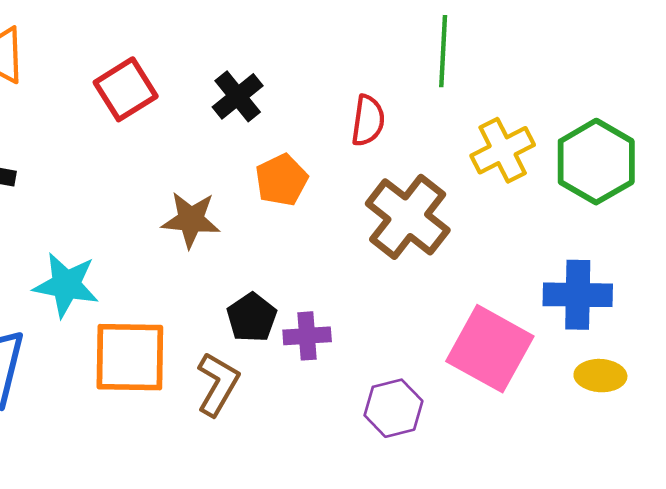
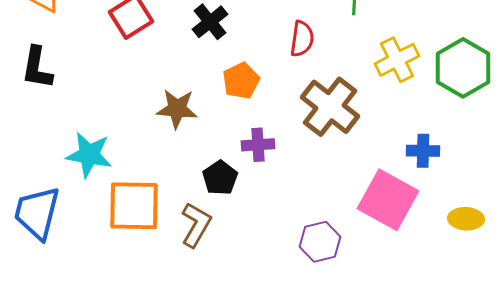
blue cross: (578, 295) -> (423, 151), moved, size x0.7
purple cross: (307, 336) -> (258, 145), moved

